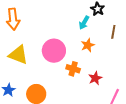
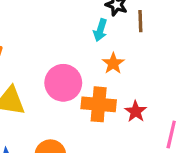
brown line: (113, 32) -> (140, 21), moved
orange cross: (73, 69) -> (99, 104), size x1.5

